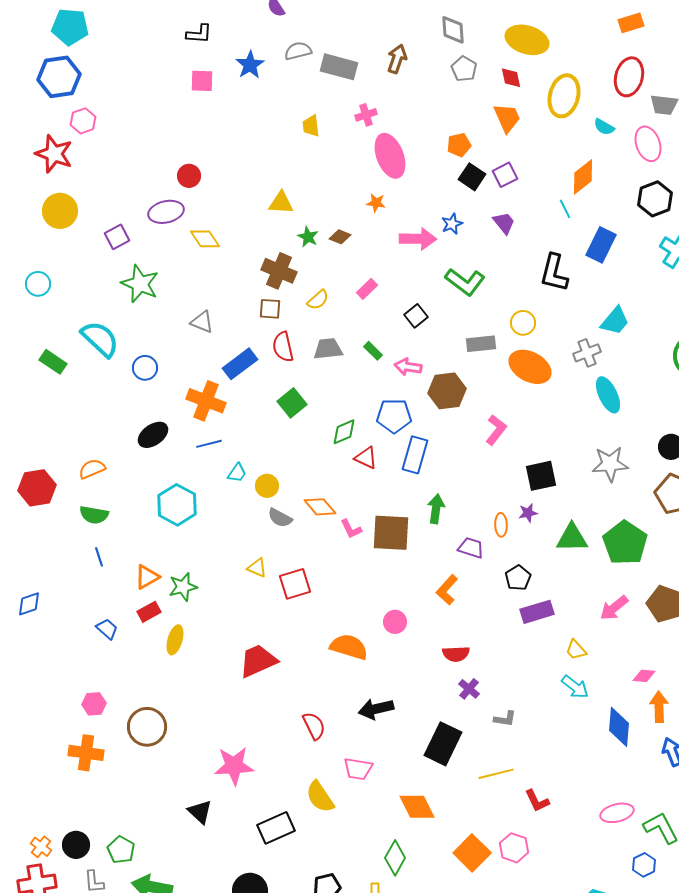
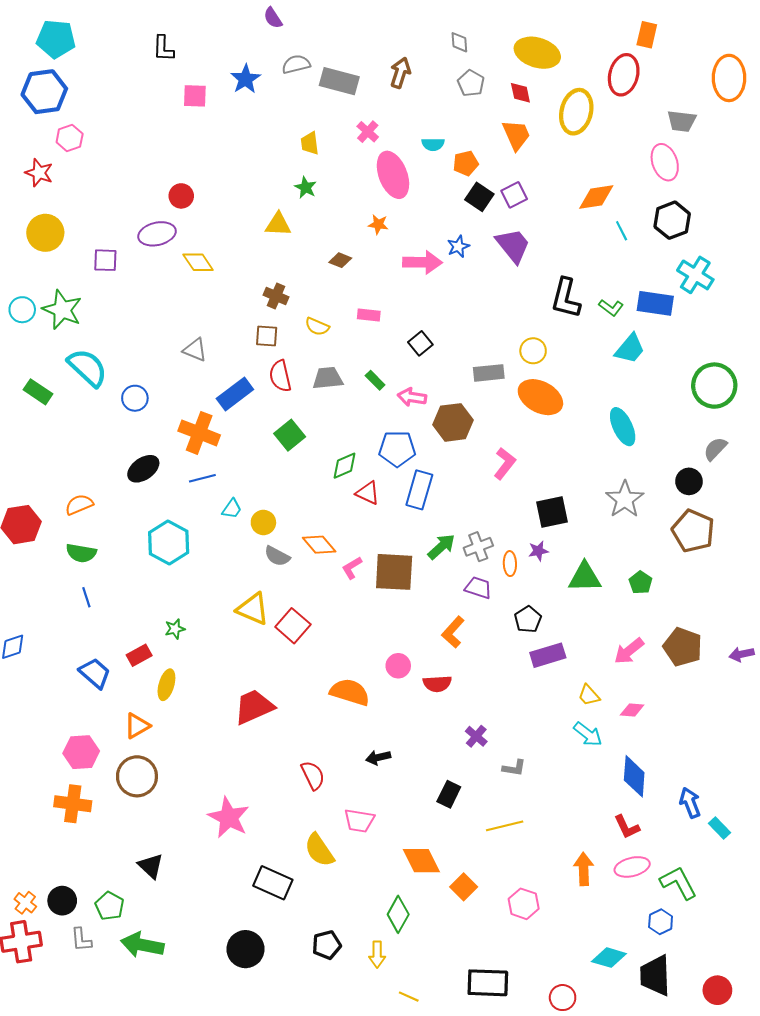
orange rectangle: (631, 23) -> (647, 35), turned -60
gray diamond: (453, 30) -> (459, 42), size x0.7
black L-shape: (199, 34) -> (163, 48), moved, turned 88
red ellipse: (629, 77) -> (624, 75), moved
pink cross: (366, 115) -> (368, 132), turned -30
cyan semicircle: (604, 127) -> (433, 144), moved, turned -30
red star: (54, 154) -> (39, 173), size x0.7
orange diamond: (583, 177) -> (596, 197), turned 30
cyan line: (565, 209) -> (622, 231), moved
purple trapezoid: (504, 223) -> (513, 245), size x1.5
purple square: (117, 237) -> (105, 260), turned 30
green star: (308, 237) -> (306, 188), moved
blue rectangle: (601, 245) -> (655, 303), moved, turned 72
brown cross: (279, 271) -> (276, 296), size x0.7
green L-shape: (465, 282) -> (611, 308), moved, size x0.6
green star: (140, 284) -> (62, 310), moved
pink rectangle: (367, 289) -> (369, 315), turned 50
yellow semicircle: (318, 300) -> (317, 327), turned 65
gray cross: (587, 353) -> (478, 547), moved
gray star: (610, 464) -> (625, 499), turned -30
green arrow: (436, 509) -> (441, 547), turned 40
pink L-shape: (351, 529) -> (352, 568), turned 85
green pentagon: (625, 543) -> (641, 583), size x0.5
yellow triangle: (257, 568) -> (253, 609), size x1.6
orange triangle: (147, 577) -> (137, 726), moved
red square: (295, 584) -> (293, 626), turned -32
green star: (183, 587) -> (175, 629), size x0.7
blue trapezoid: (107, 629) -> (95, 673), size x1.4
red semicircle: (456, 654) -> (437, 684), moved
pink diamond: (644, 676) -> (632, 710), moved
pink hexagon: (94, 704) -> (81, 752), size x1.4
orange arrow: (659, 707) -> (584, 869), moved
black arrow: (376, 709) -> (378, 757), size x0.7
black rectangle: (443, 744) -> (449, 794), size x0.6
pink star: (234, 766) -> (229, 817), turned 30
red L-shape: (537, 801) -> (627, 827), moved
black triangle: (200, 812) -> (151, 866), moved
black rectangle: (276, 828) -> (273, 883), turned 48
orange square: (472, 853) -> (464, 887), moved, size x0.7

